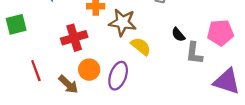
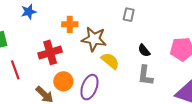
gray L-shape: (194, 53) -> (145, 75), moved
red line: (36, 71) -> (15, 70), moved

